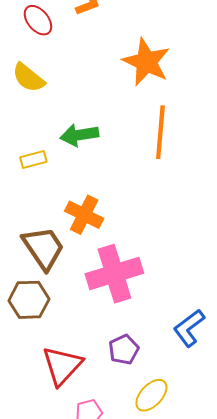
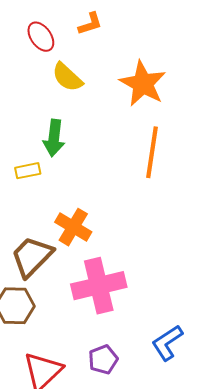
yellow semicircle: (28, 78) -> (67, 77), moved
green arrow: (79, 135) -> (54, 138), moved, turned -78
brown trapezoid: (43, 248) -> (32, 257), turned -105

